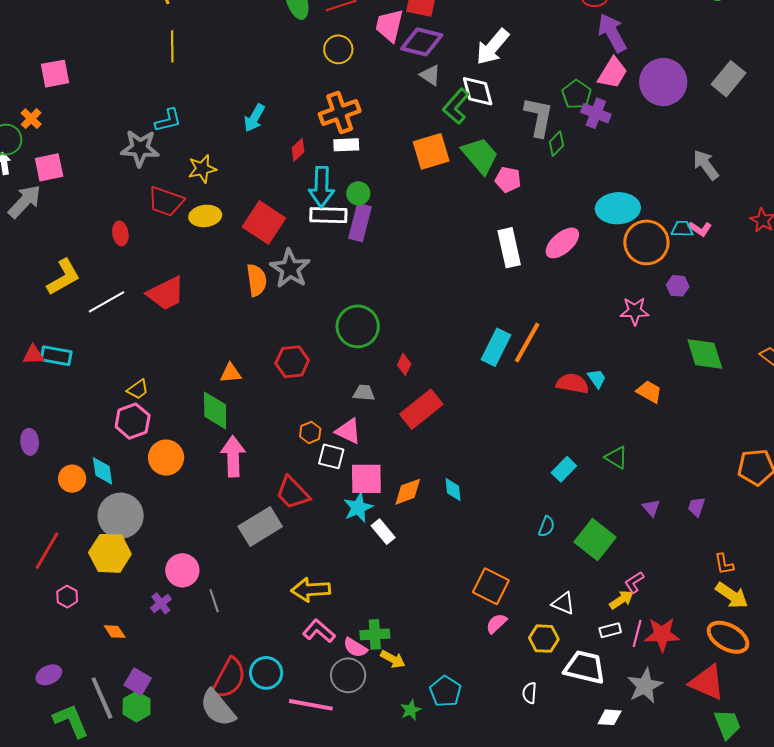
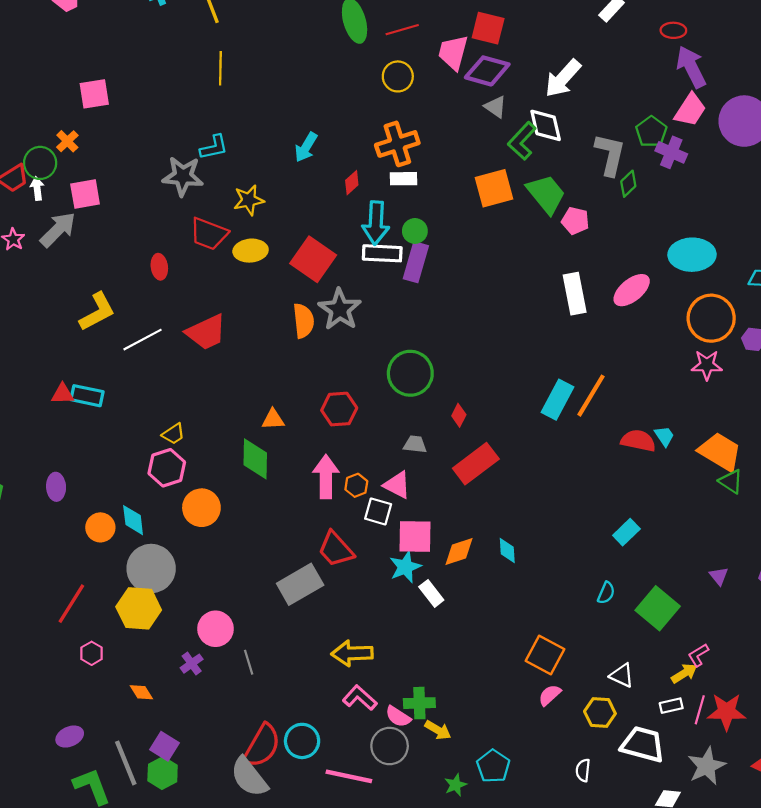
orange circle: (646, 242) -> (711, 318), moved
orange trapezoid: (649, 392) -> (720, 452), size x1.6
pink arrow: (233, 456) -> (326, 477), moved
green triangle: (616, 457) -> (731, 481), moved

